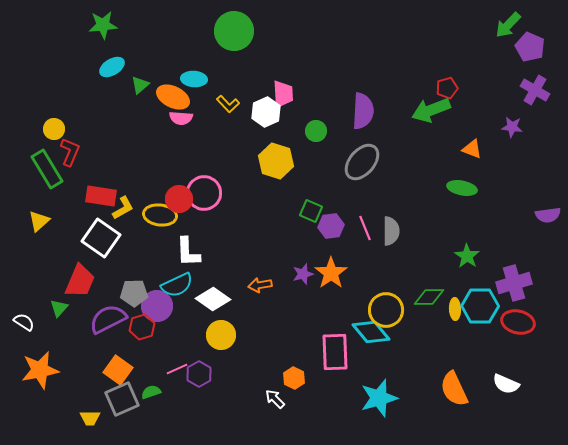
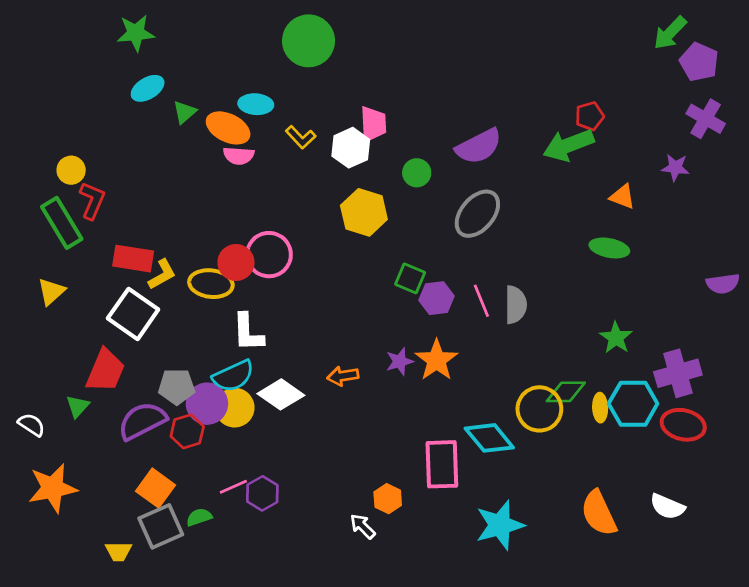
purple semicircle: (363, 111) -> (479, 146), turned 60
yellow circle: (386, 310) -> (539, 409), moved
yellow circle: (221, 335) -> (235, 408), moved

